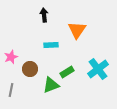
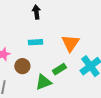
orange triangle: (77, 30) -> (70, 43), moved
cyan rectangle: (51, 45) -> (35, 42), moved

